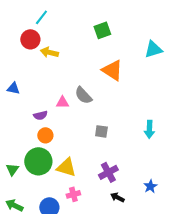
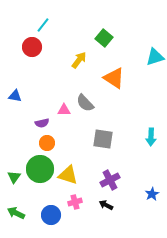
green square: (102, 30) -> (104, 38), turned -30
yellow arrow: (49, 52) -> (79, 60), moved, turned 114
gray square: (101, 131) -> (103, 139), size x1.5
black arrow: (117, 197) -> (106, 205), moved

